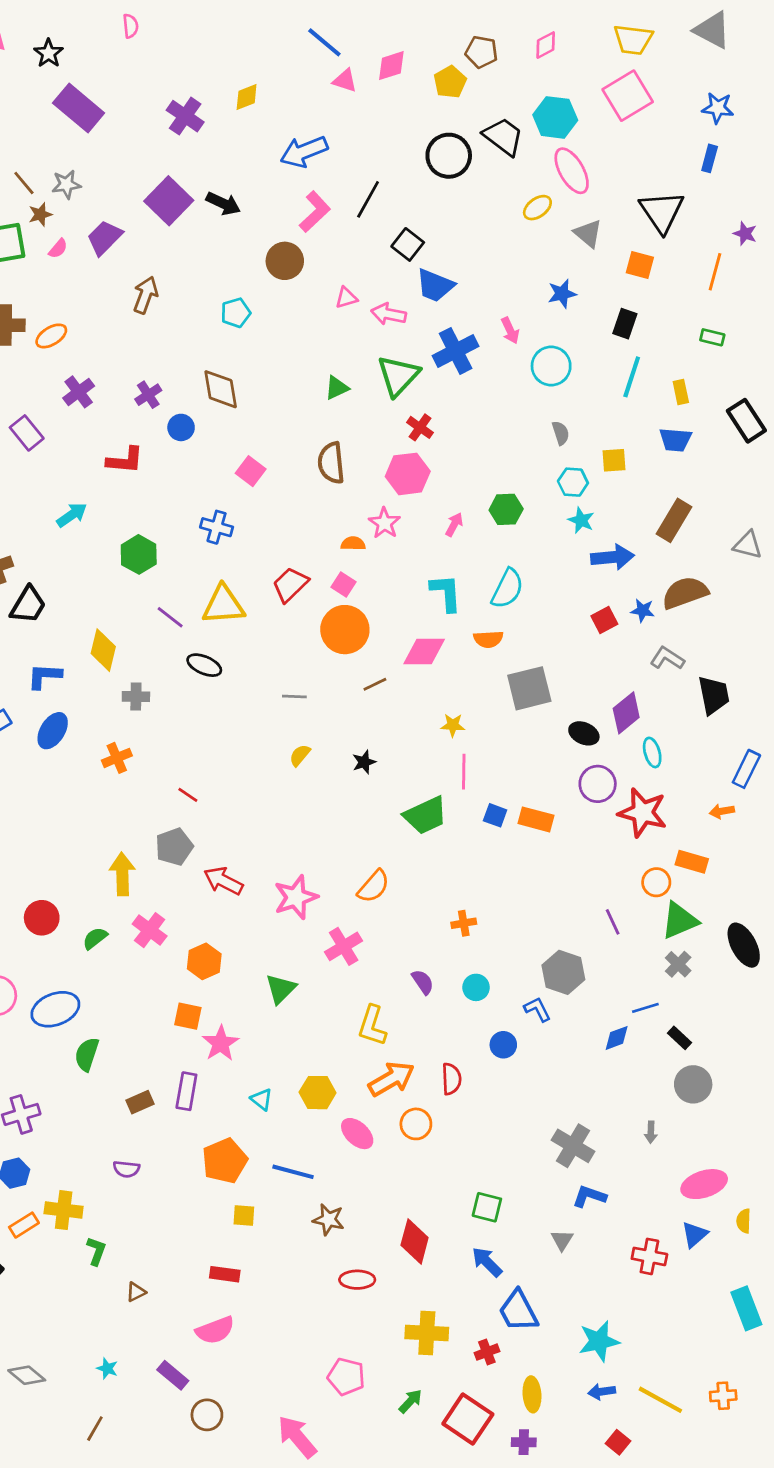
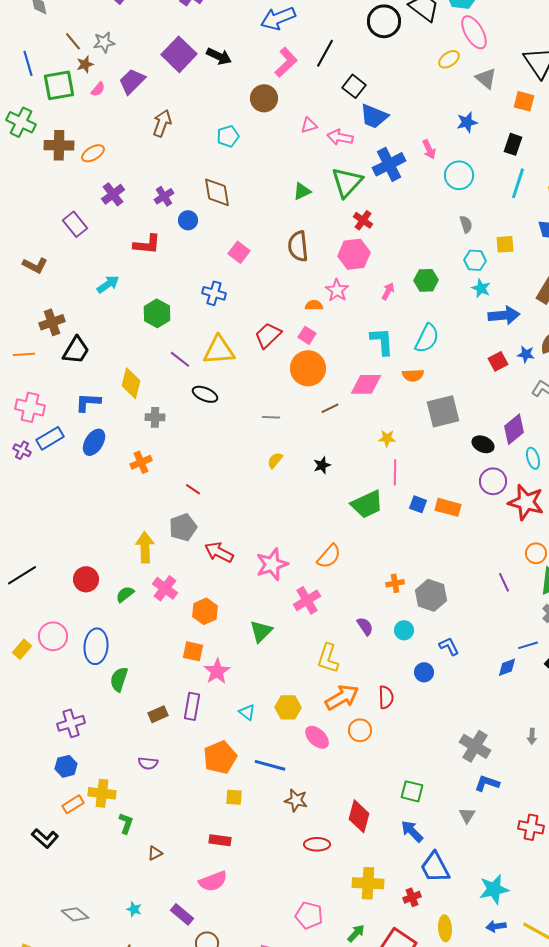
gray hexagon: (563, 972) -> (431, 595), moved
blue ellipse: (55, 1009) -> (96, 646), turned -64

